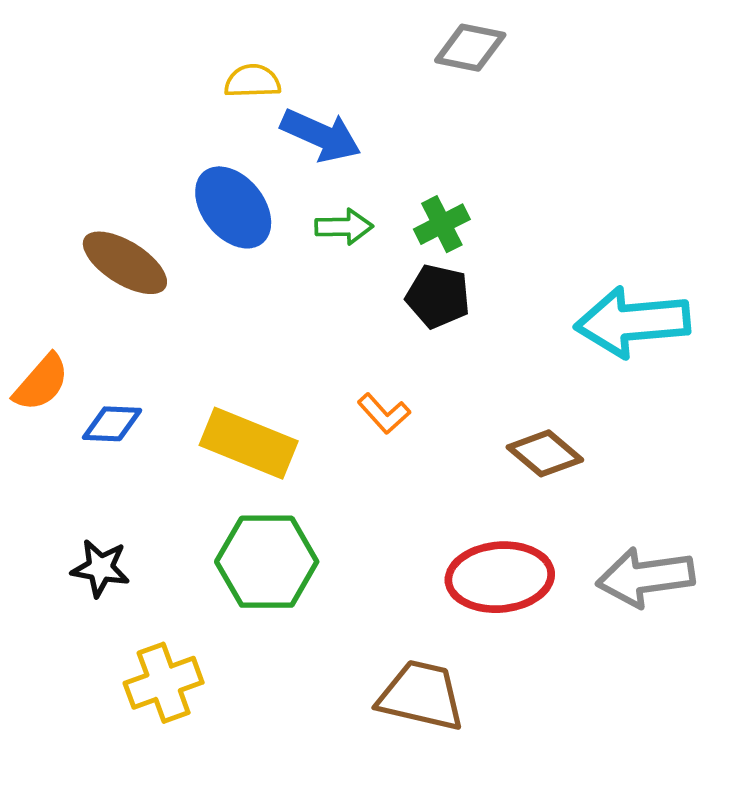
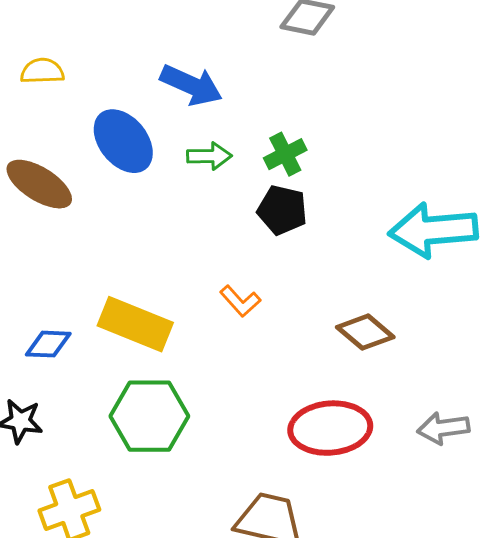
yellow semicircle: (252, 81) -> (42, 71), moved
blue diamond: (112, 424) -> (48, 344), moved
gray arrow: (645, 577) -> (443, 428), size x0.7

